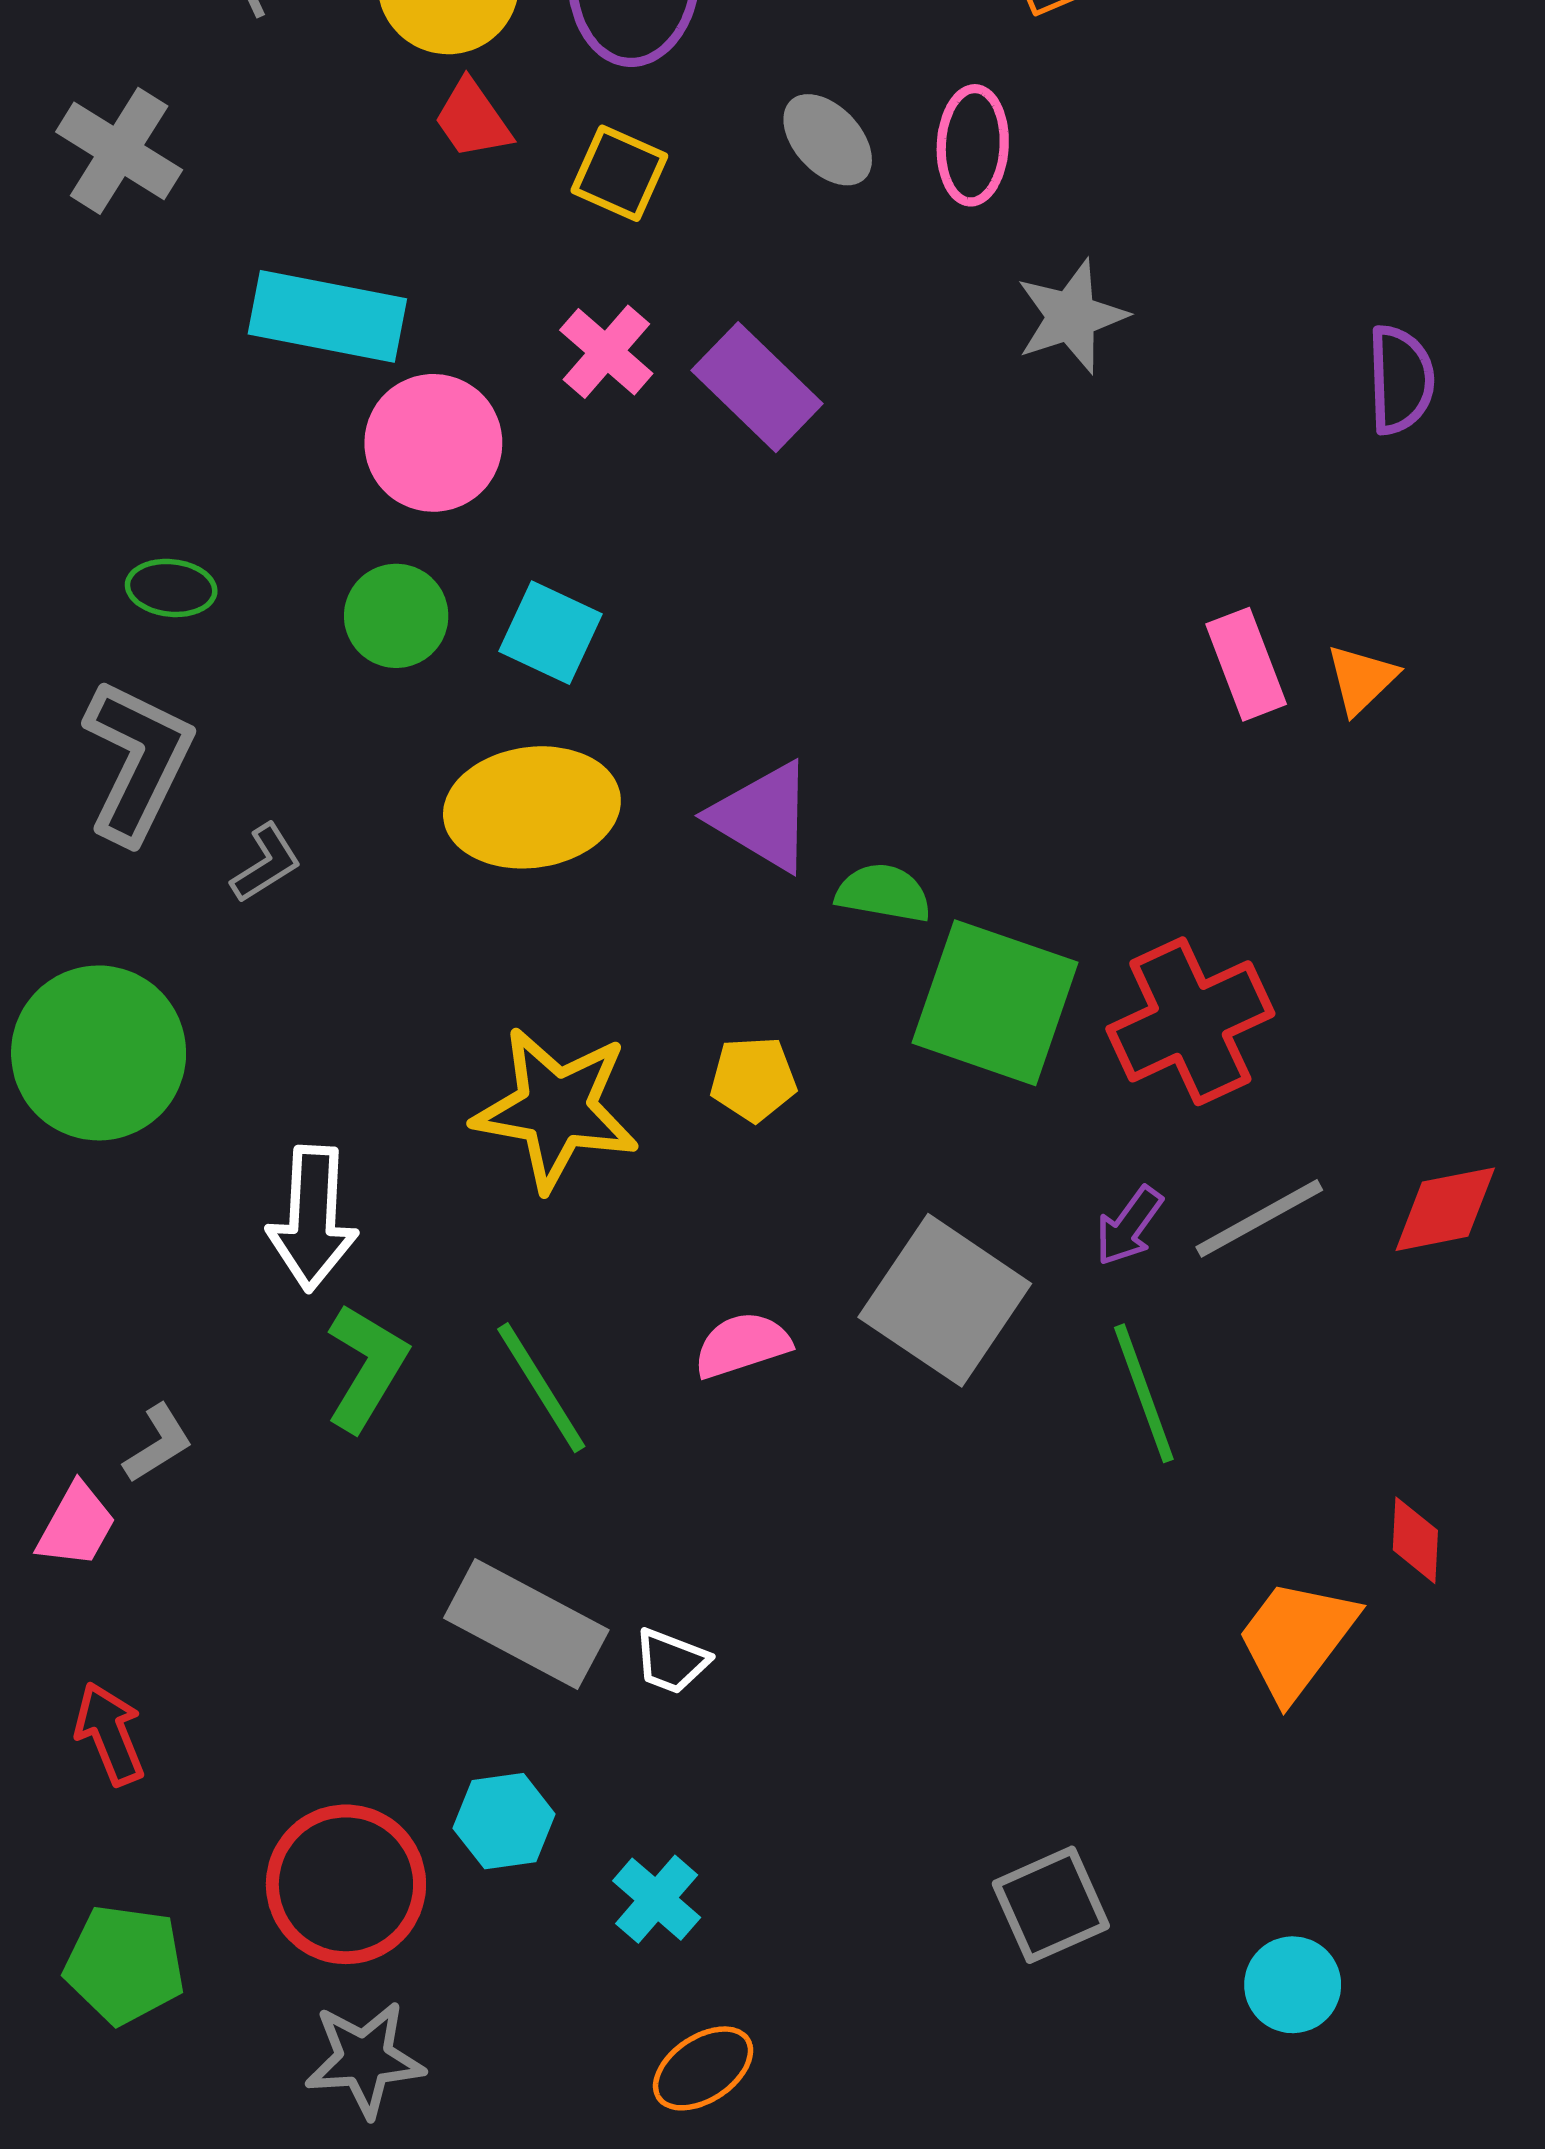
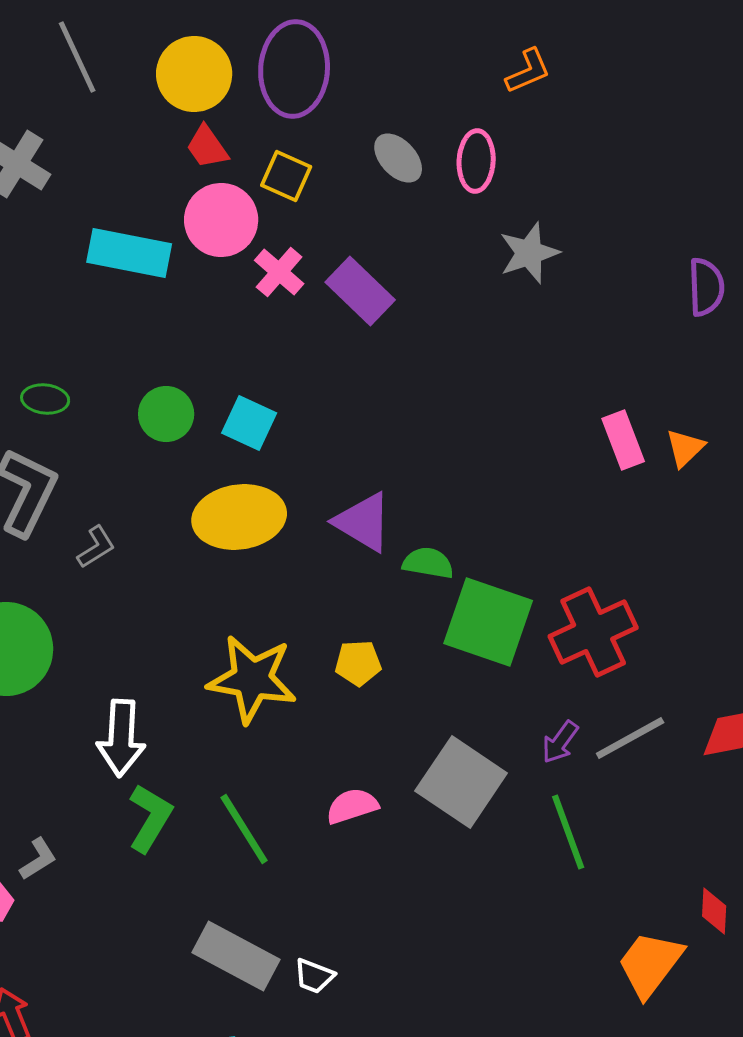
pink circle: (433, 443) -> (221, 220), moved

